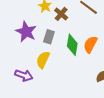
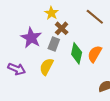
brown cross: (61, 14) -> (62, 28), moved
purple arrow: (24, 75) -> (17, 69), moved

